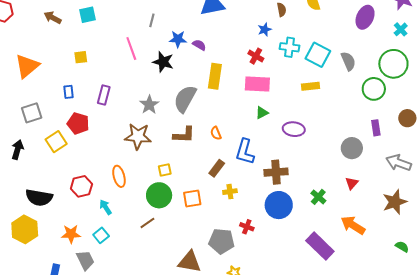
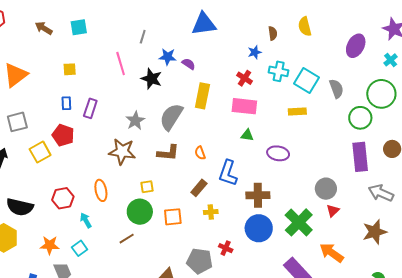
blue rectangle: (69, 92) -> (66, 103), moved
green triangle: (262, 113) -> (247, 135), turned 32
purple rectangle: (376, 128) -> (360, 157), size x1.8
gray circle: (352, 148) -> (326, 189), moved
green cross: (318, 197) -> (299, 222), size x1.8

